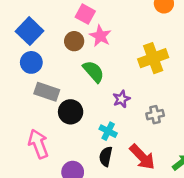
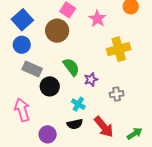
pink star: (100, 36) -> (97, 19), moved
brown circle: (74, 41) -> (57, 31), size x1.5
green semicircle: (93, 72) -> (71, 67), moved
black semicircle: (106, 156) -> (75, 124), turned -119

